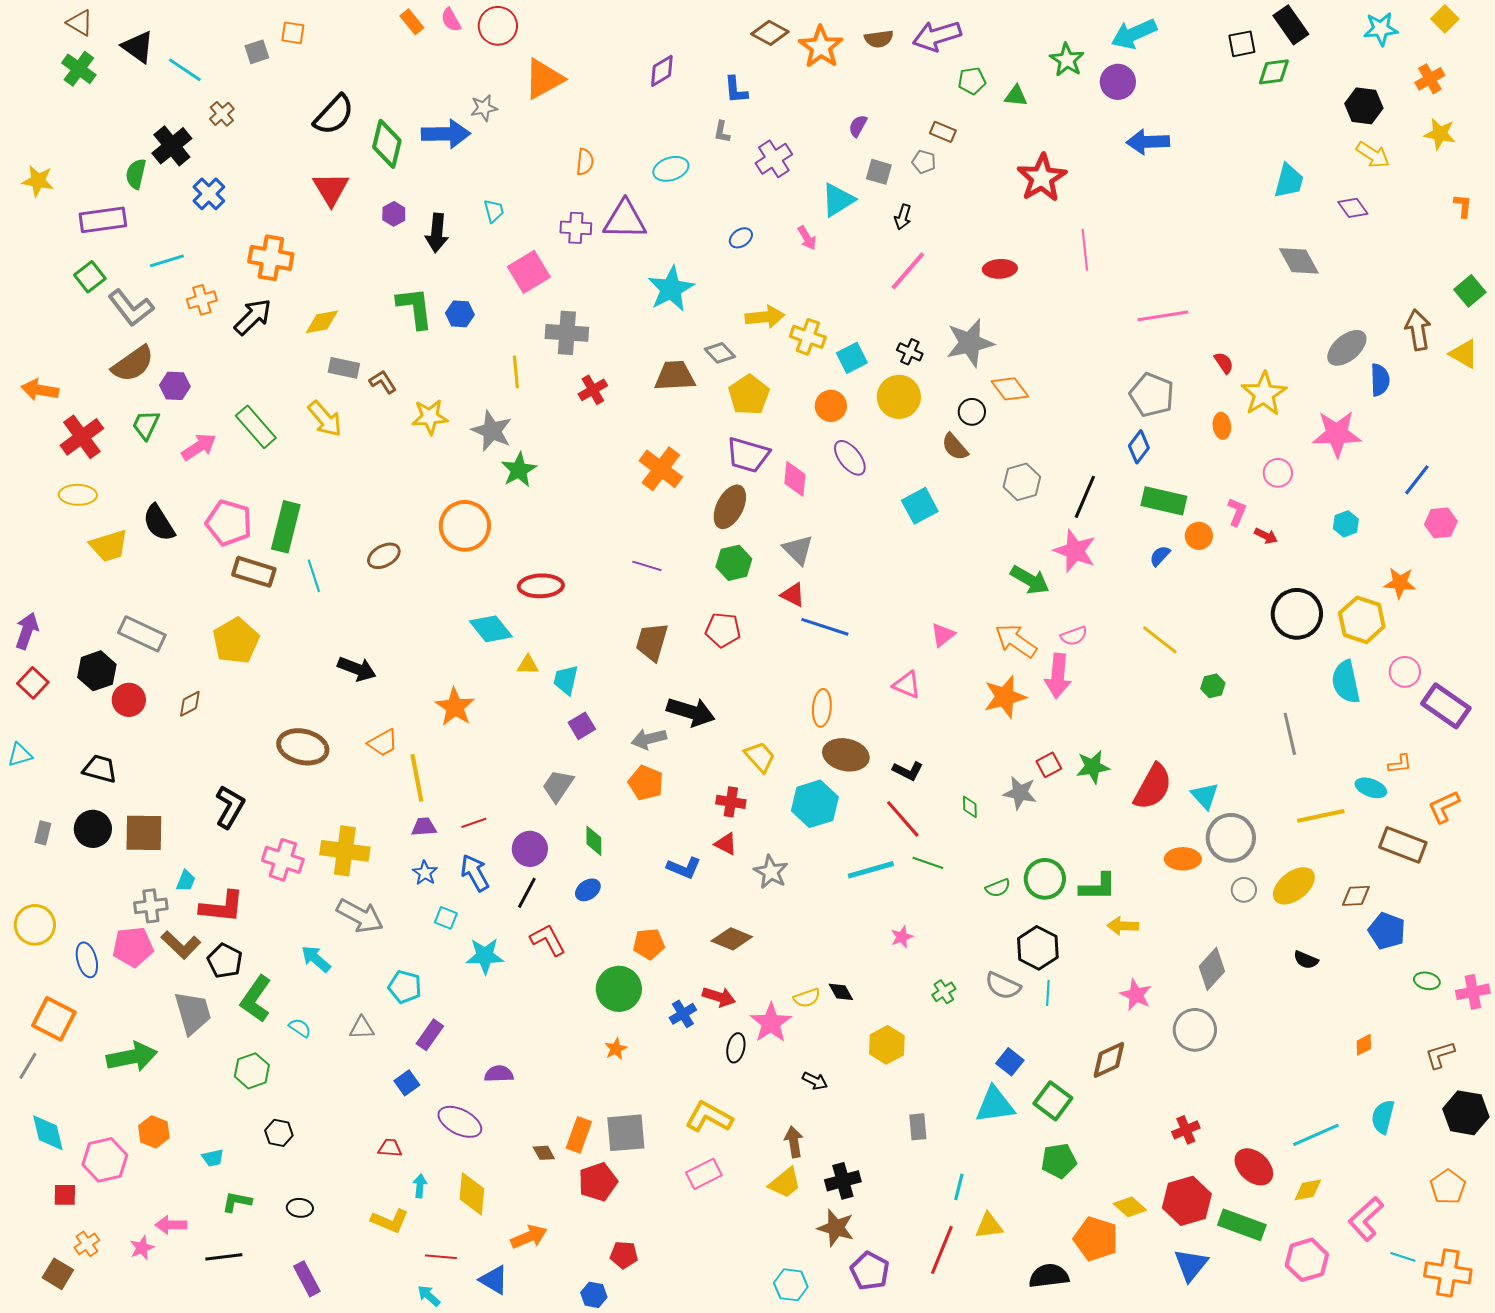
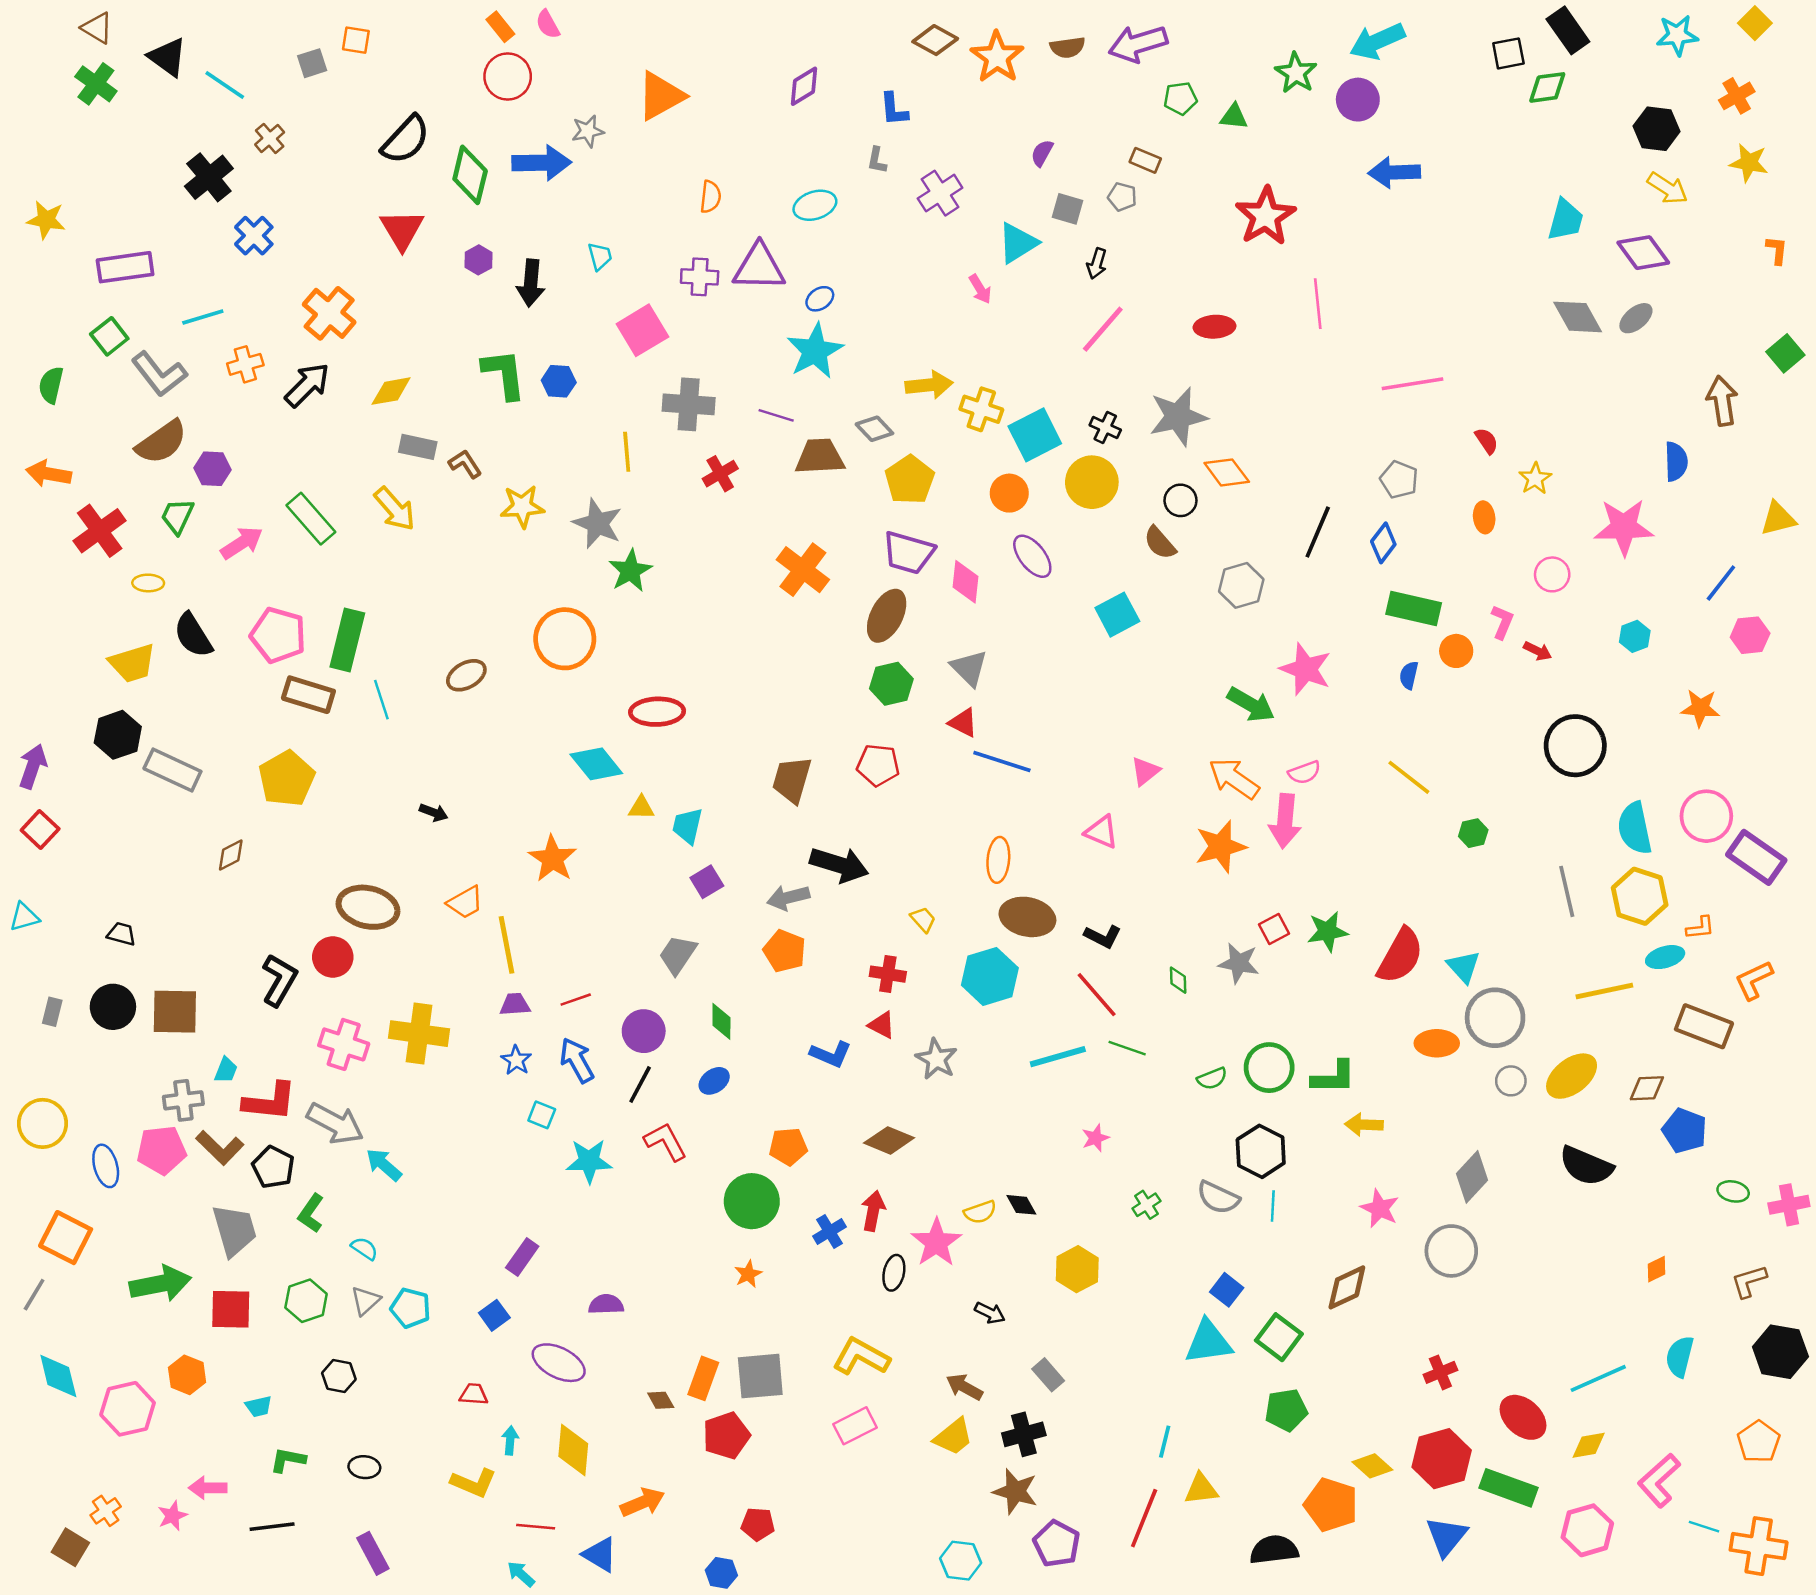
red circle: (498, 26) -> (508, 77), moved
green semicircle: (136, 174) -> (51, 385), moved
purple diamond: (1353, 208) -> (1643, 253), size x1.4
blue ellipse: (741, 238) -> (820, 299), moved
orange cross: (271, 258) -> (329, 313), turned 30
gray ellipse: (1347, 348) -> (1636, 318), moved, size x0.7
yellow triangle: (1464, 354) -> (1778, 519), moved, turned -44
cyan square: (852, 358) -> (1035, 435), size x1.4
yellow star: (1264, 394) -> (1535, 479), size x0.6
gray pentagon: (1152, 395) -> (1399, 480), size x0.7
yellow ellipse: (78, 495) -> (148, 583), moved, size x0.7
black line: (1085, 497) -> (1318, 532), moved
blue semicircle: (1160, 556) -> (1409, 675), turned -30
purple line: (647, 566) -> (776, 415), moved
yellow hexagon: (1362, 620) -> (1640, 896), moved
black arrow: (357, 669) -> (434, 812), size x0.6
black hexagon: (97, 671) -> (118, 735), moved
pink circle: (1405, 672) -> (1706, 816), size x1.4
red circle: (129, 700) -> (333, 957), moved
yellow trapezoid: (760, 757) -> (923, 919), size x0.7
black trapezoid: (100, 769) -> (121, 934), size x0.7
cyan ellipse: (1371, 788) -> (1665, 957), turned -36
gray arrow: (360, 916) -> (335, 1123), moved
black semicircle: (1306, 960) -> (1586, 1166), size x1.8
cyan pentagon: (405, 987) -> (411, 1308), moved
red arrow: (719, 997) -> (873, 1211), turned -96
green L-shape: (256, 999) -> (311, 1213), size x0.7
gray triangle: (362, 1028) -> (366, 1301), moved, turned -40
gray rectangle: (918, 1127) -> (1048, 1375), moved, turned -36
brown arrow: (794, 1142) -> (964, 1387), turned -52
red square: (65, 1195) -> (231, 1309), moved, size x1.5

